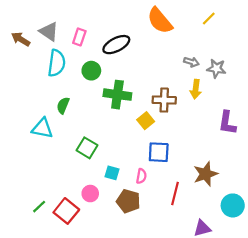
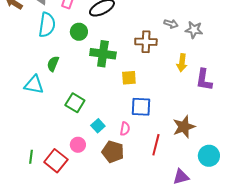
yellow arrow: (196, 89) -> (182, 63), moved
brown cross: (164, 100) -> (146, 42), moved
yellow square: (146, 121) -> (129, 78), turned 35
cyan square: (112, 173) -> (98, 126), turned 32
green line: (39, 207) -> (31, 157), turned -40

